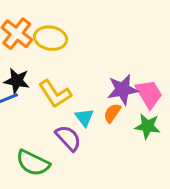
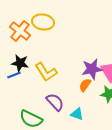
yellow ellipse: (51, 38) -> (43, 22), moved
cyan triangle: (84, 117) -> (77, 114), moved, turned -32

